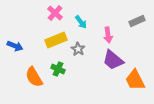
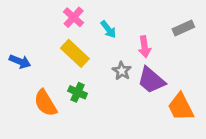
yellow rectangle: (56, 40) -> (75, 53), turned 65
gray star: (78, 49) -> (122, 71), moved

